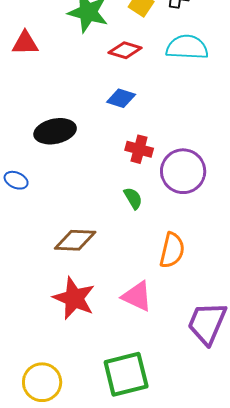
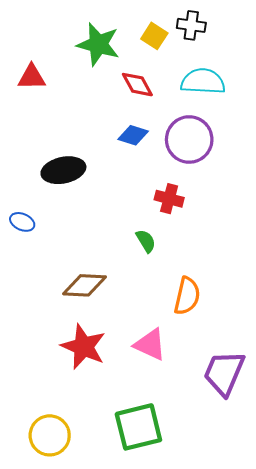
red diamond: (125, 50) -> (137, 85), turned 44
red cross: (139, 149) -> (169, 199), moved
purple circle: (183, 171) -> (189, 139), moved

